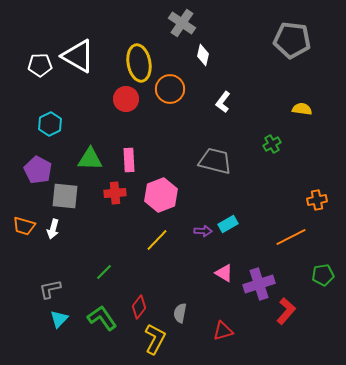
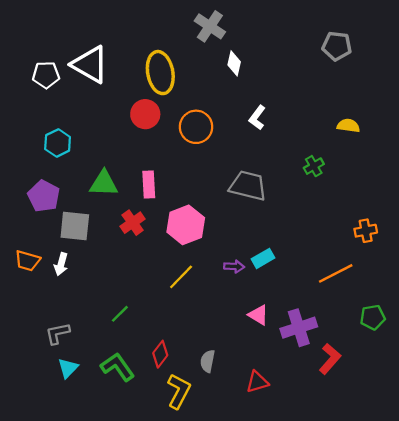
gray pentagon: (292, 40) -> (337, 46), size x0.7
orange circle: (170, 89) -> (196, 127), moved
red cross: (115, 193) -> (133, 223), turned -30

